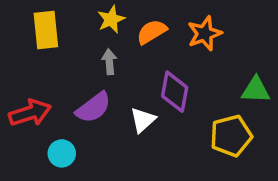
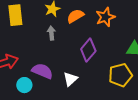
purple diamond: (175, 92) -> (88, 50), turned 30
purple semicircle: (93, 108) -> (42, 71), moved, turned -120
white triangle: (143, 120) -> (70, 79), moved

